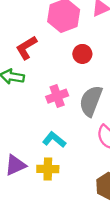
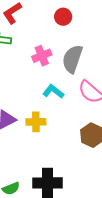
cyan L-shape: (54, 140) -> (53, 92), moved

